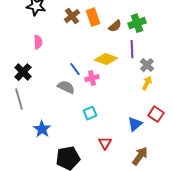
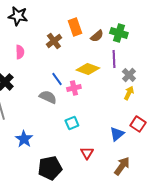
brown cross: (72, 16) -> (54, 41), moved
green cross: (137, 23) -> (119, 33), turned 36

